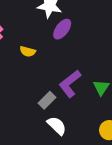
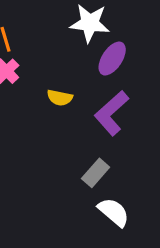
purple L-shape: (70, 84) -> (112, 113), moved

